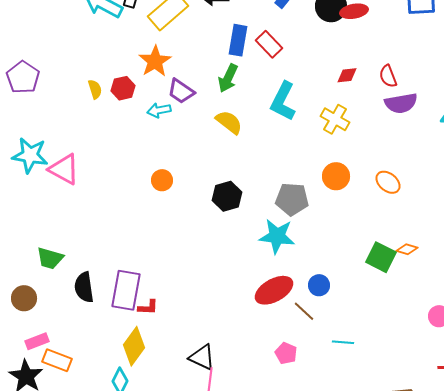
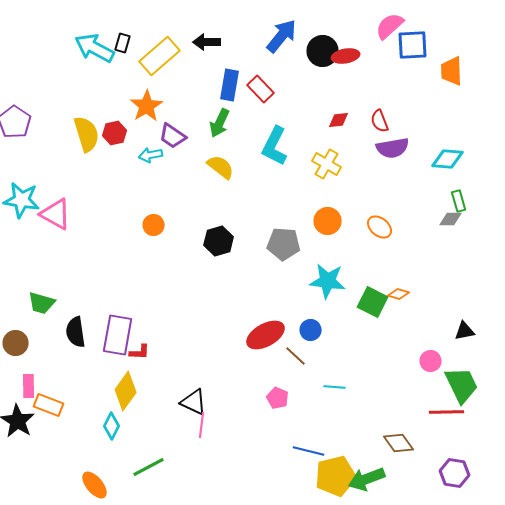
yellow semicircle: (95, 89) -> (87, 134), size x1.8
cyan star: (277, 236) -> (328, 281), moved
pink rectangle: (37, 341) -> (29, 386), turned -70

